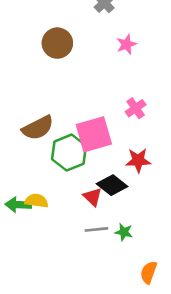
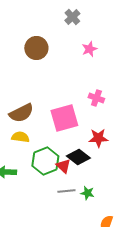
pink cross: (136, 108) -> (96, 98), turned -35
green hexagon: (69, 153) -> (45, 161), moved
yellow semicircle: (36, 201) -> (20, 137), moved

